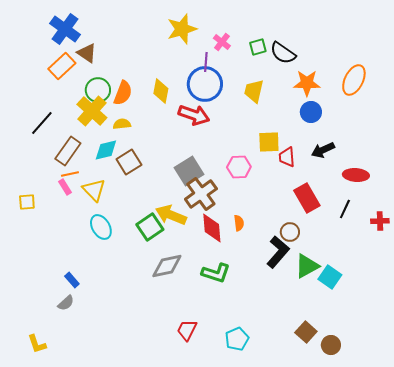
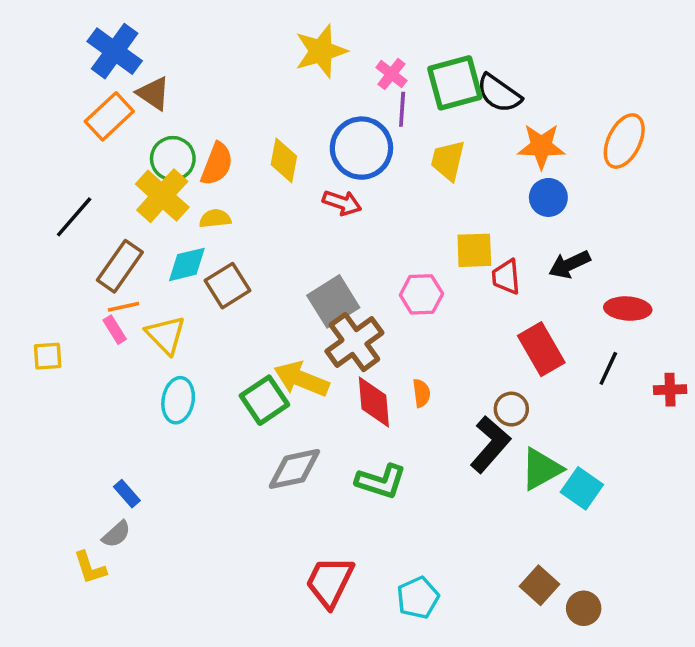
green square: (258, 47) -> (455, 83), size x1.8
purple line: (206, 62) -> (402, 109), moved
red arrow: (194, 115) -> (342, 203), size x0.7
cyan ellipse: (101, 227) -> (178, 400), turned 40
red trapezoid: (187, 330) -> (330, 582), size x1.4
yellow L-shape: (37, 344) -> (90, 568), moved

